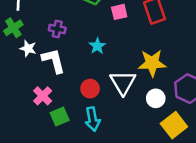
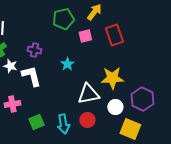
white triangle: (123, 83) -> (88, 94), turned 50
red circle: (90, 89) -> (87, 120), moved
pink cross: (43, 96) -> (12, 104), moved, turned 35
yellow square: (174, 125) -> (130, 129), turned -30

